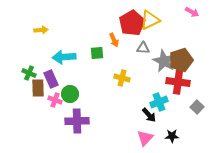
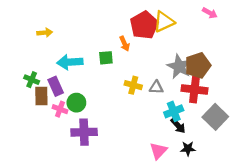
gray triangle: (143, 48) -> (156, 87), moved
gray square: (197, 107) -> (215, 117), size x1.6
black arrow: (149, 115) -> (178, 126), moved

